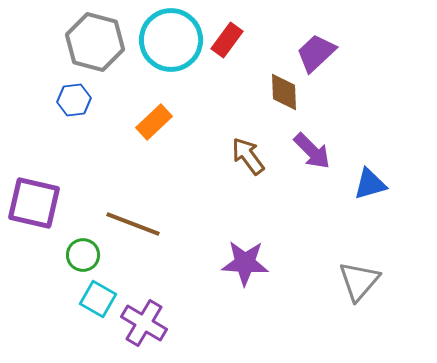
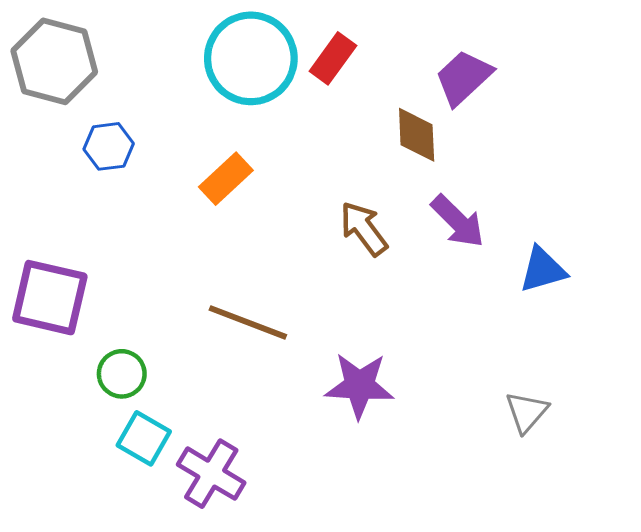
gray hexagon: (95, 42) -> (54, 61), moved
brown line: (133, 224) -> (248, 322), moved
gray triangle: (359, 281) -> (527, 412), size x0.7

